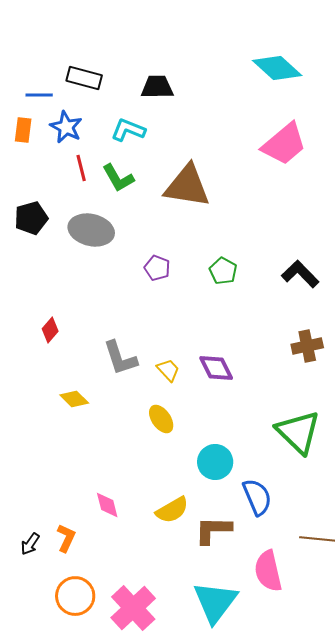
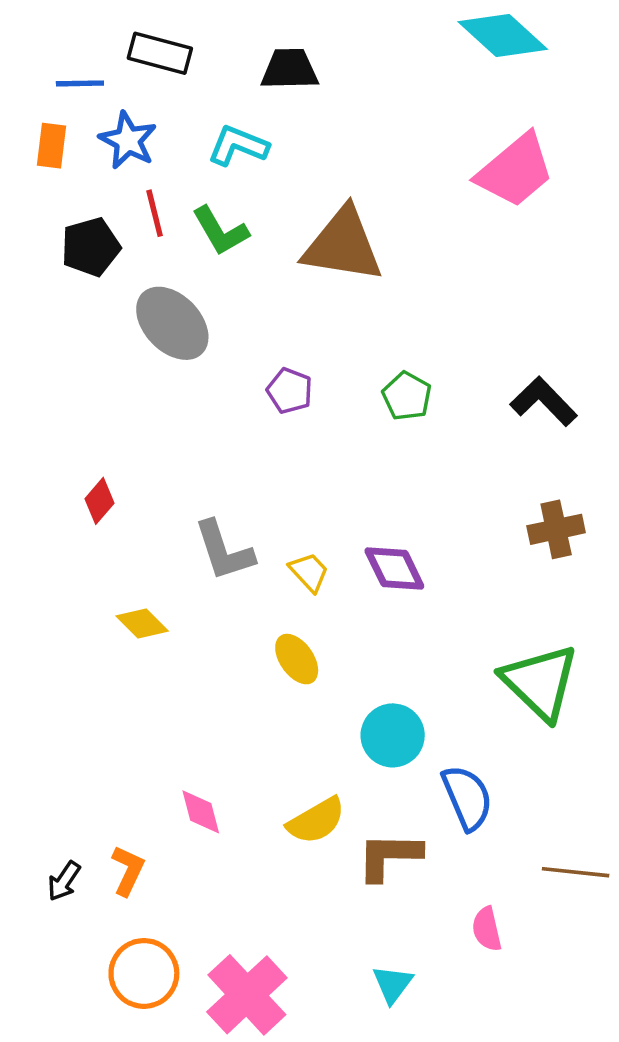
black pentagon: (31, 218) -> (91, 247), moved
gray ellipse: (91, 230) -> (172, 323), turned 33
pink semicircle: (268, 571) -> (487, 929), size x0.6
cyan triangle: (215, 602) -> (393, 984), size x0.5

